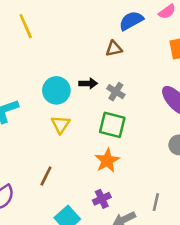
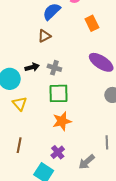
orange star: (107, 161) -> (62, 121), turned 30
purple cross: (102, 199) -> (58, 152), moved

